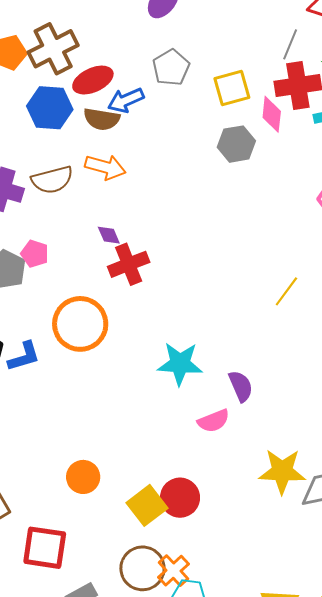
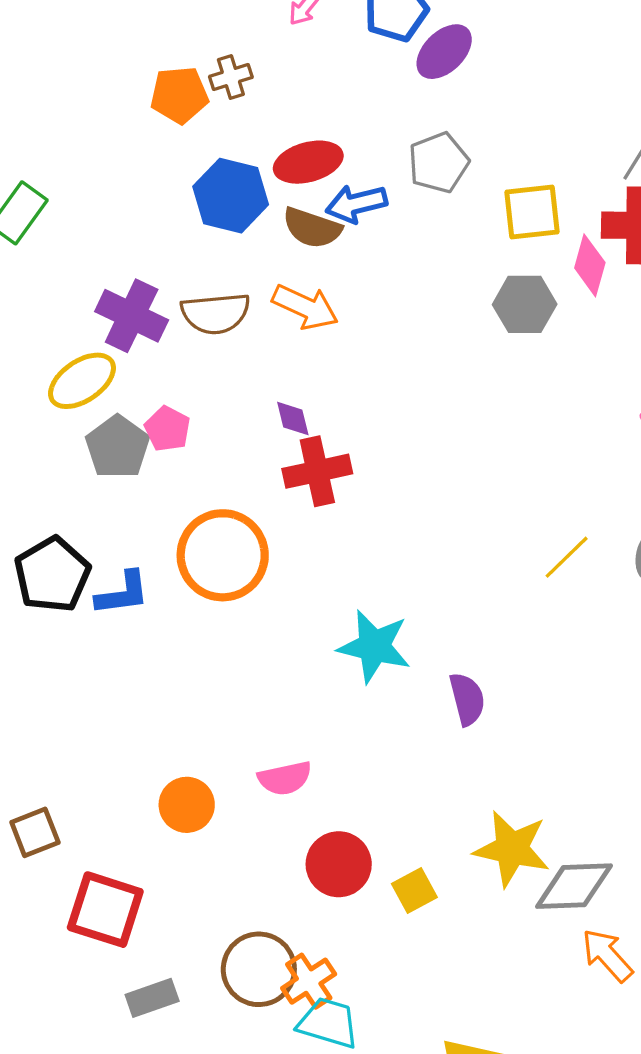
brown cross: (53, 49) -> (231, 77), moved, size x0.5
pink semicircle: (214, 421) -> (285, 778), moved
yellow square: (147, 505) -> (414, 891), moved, size x0.7

